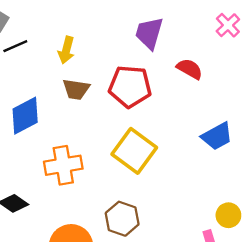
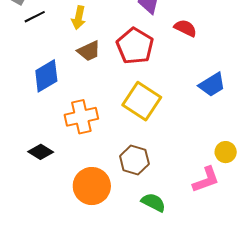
red pentagon: (130, 86) -> (135, 46), turned 30
brown trapezoid: (76, 89) -> (89, 51), turned -30

